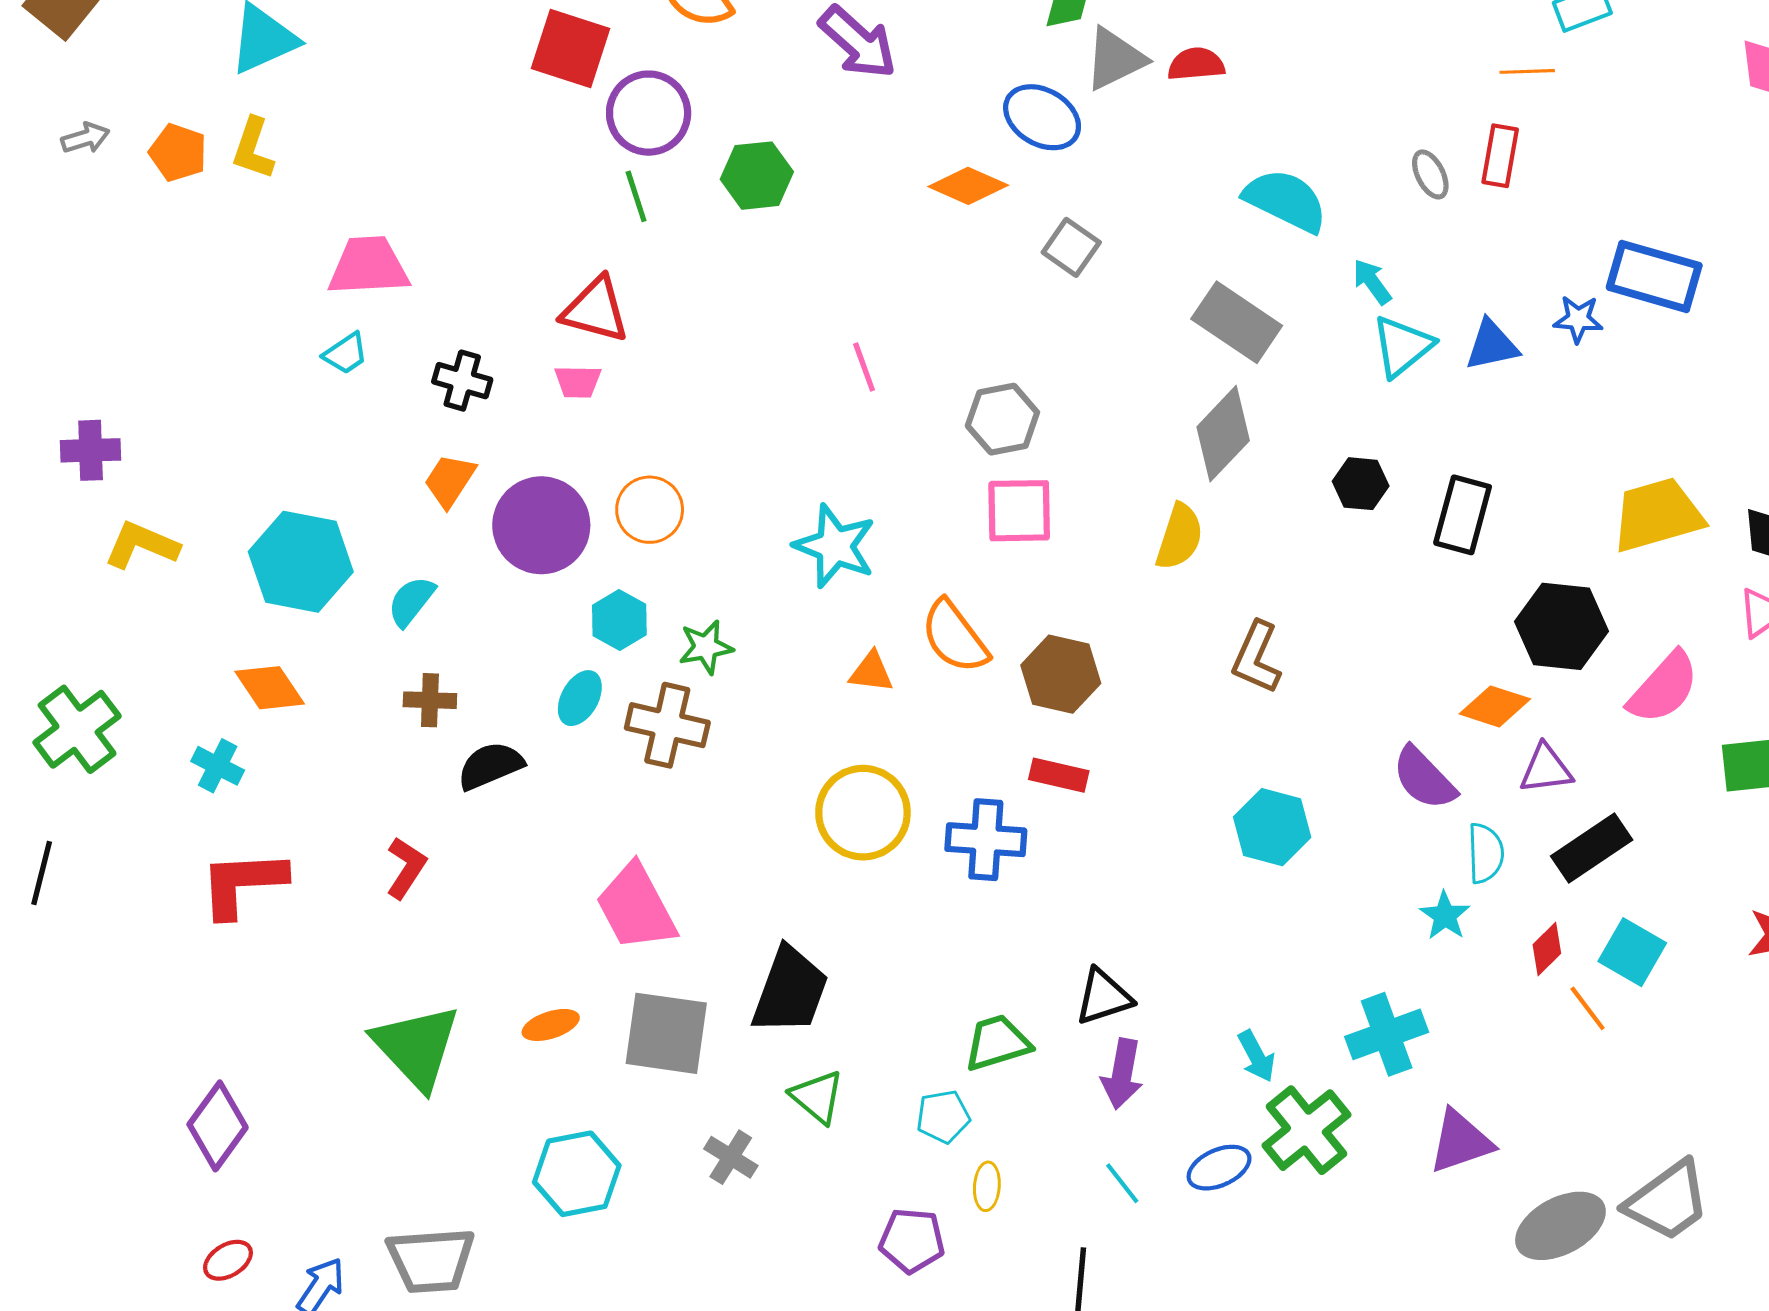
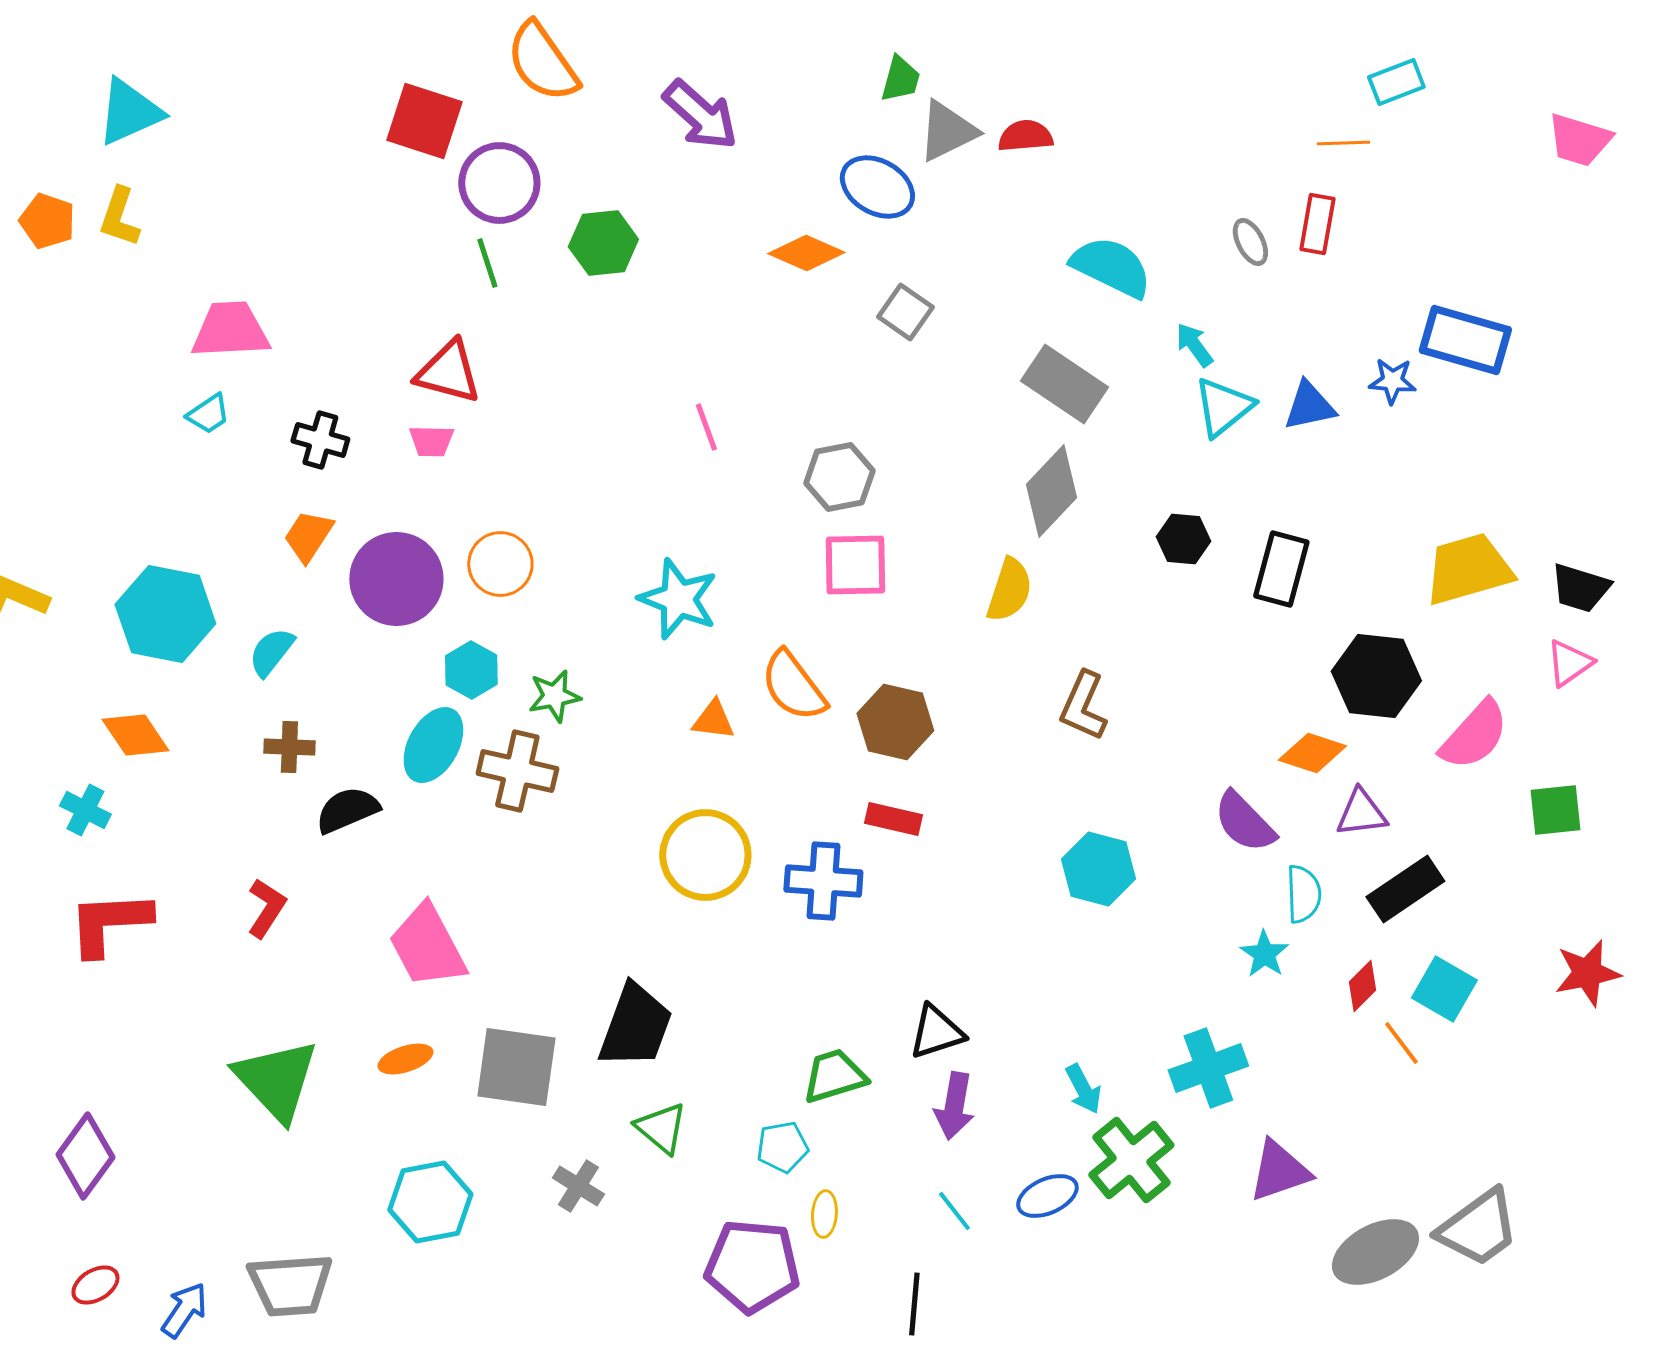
cyan ellipse: (580, 698) -> (433, 745), size x1.4
pink trapezoid: (636, 907) -> (427, 946), moved
purple pentagon: (912, 1240) -> (752, 1266), size x1.5

